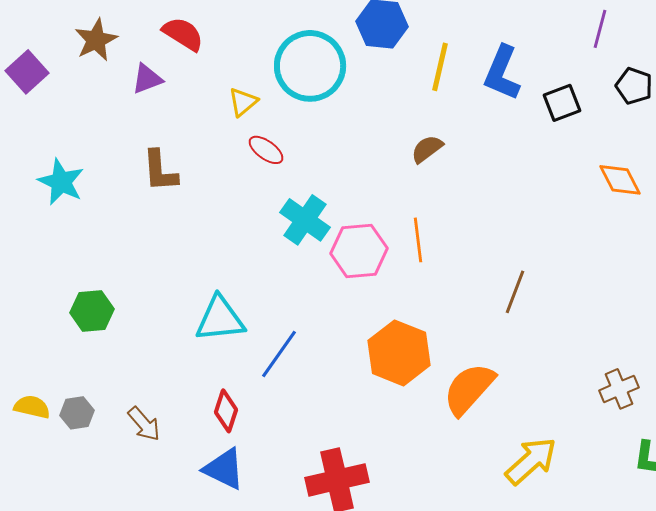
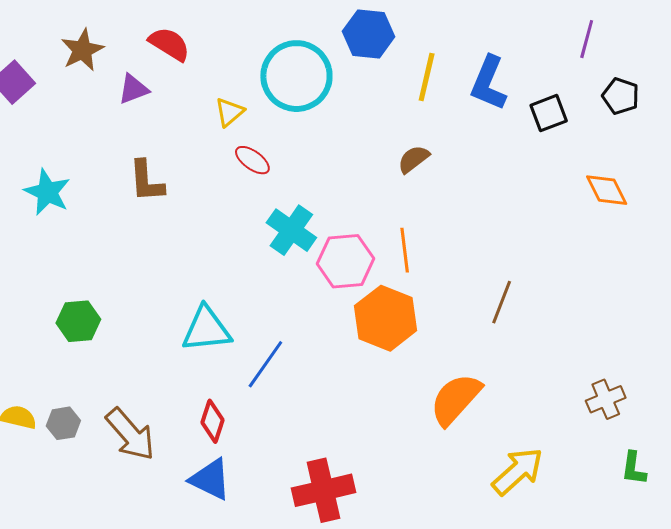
orange hexagon: (399, 353) -> (386, 318), moved
brown arrow: (144, 424) -> (130, 434), size x1.5

